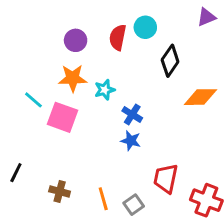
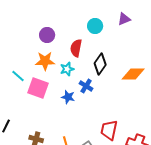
purple triangle: (206, 17) -> (124, 19), moved
red semicircle: (118, 37) -> (76, 48), moved
black diamond: (170, 61) -> (100, 64), moved
blue star: (131, 141) -> (68, 97), moved

